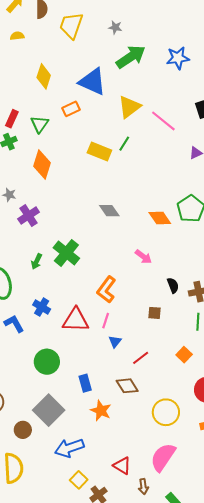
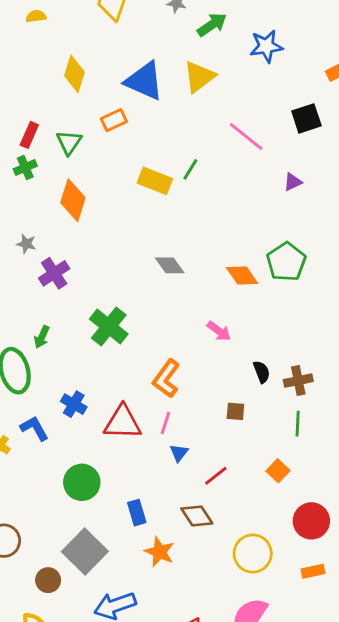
green arrow: (131, 57) -> (212, 25), moved, size x0.7
yellow triangle: (129, 107) -> (199, 77), moved
green arrow: (37, 261) -> (42, 337), moved

